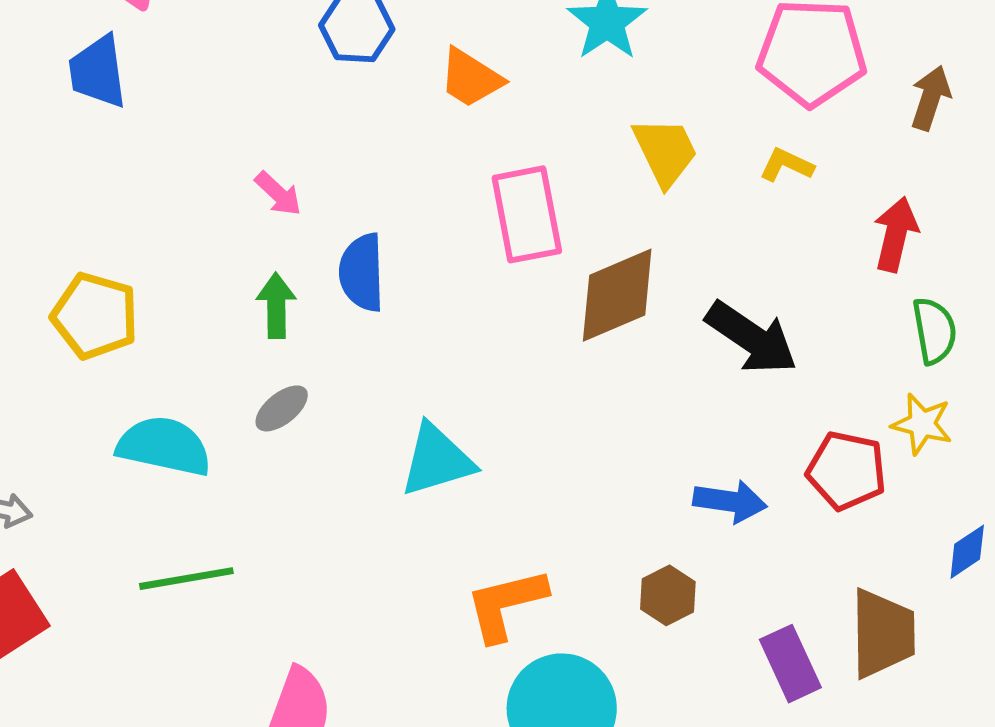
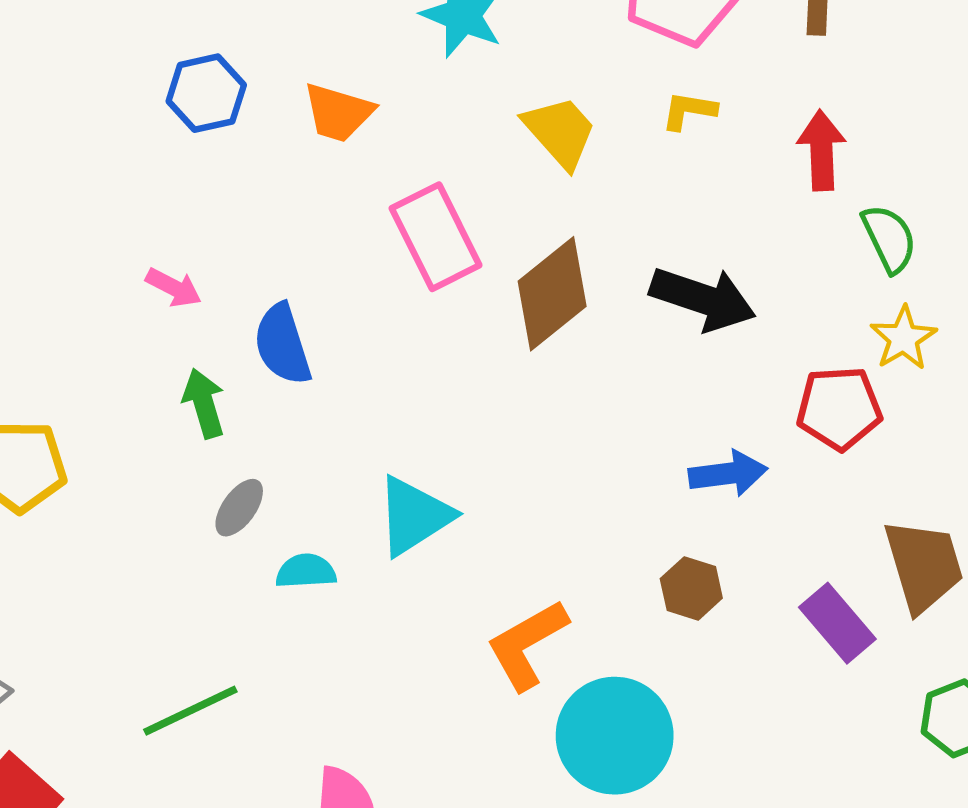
yellow star: (922, 424) -> (903, 338), turned -30
cyan semicircle: (164, 446) -> (306, 571), moved, size x0.6

